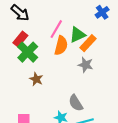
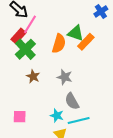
pink line: (56, 29) -> (30, 24), moved
green triangle: (77, 35) -> (76, 33), turned 42
gray star: (86, 65) -> (65, 77), moved

